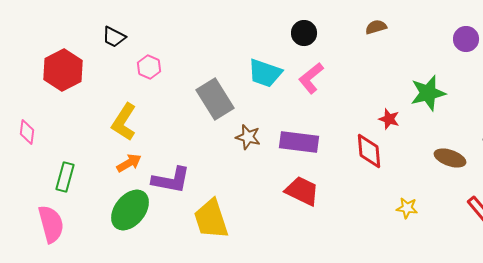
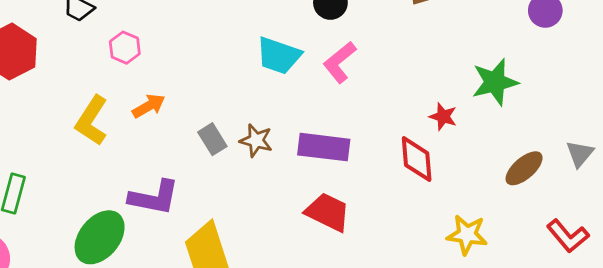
gray rectangle: (215, 99) -> (212, 139), moved, size x0.6
brown ellipse: (450, 158) -> (524, 168), turned -60
orange arrow: (129, 163) -> (149, 106), moved
yellow star: (407, 208) -> (467, 235), size x1.4

